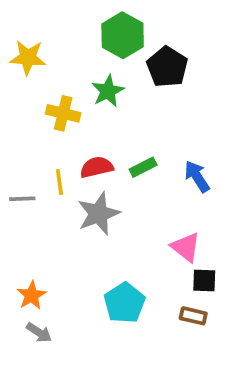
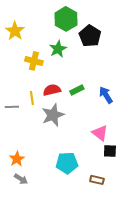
yellow star: (28, 58) -> (15, 31), turned 30
cyan pentagon: (124, 303) -> (67, 163), turned 30
brown rectangle: (193, 316) -> (97, 180), moved

